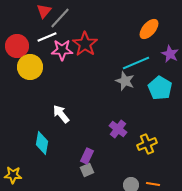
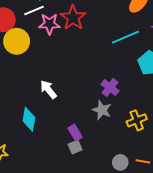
gray star: (125, 81) -> (102, 110), moved
purple cross: (118, 129) -> (110, 87), moved
purple rectangle: (87, 156) -> (75, 133), turned -56

